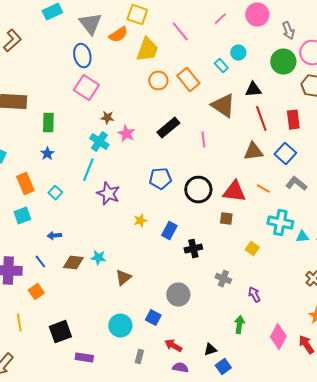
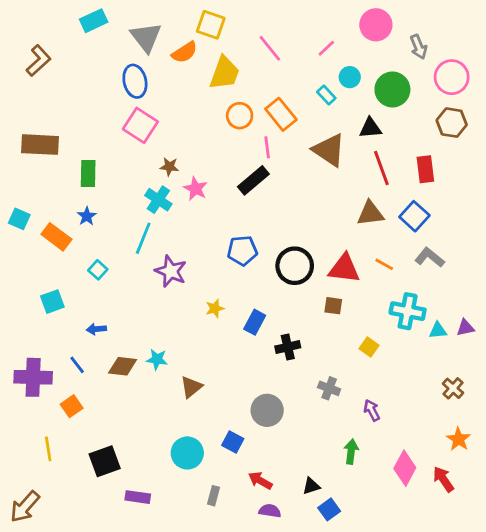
pink line: (220, 19) -> (326, 48), moved
green circle: (283, 62) -> (392, 89), moved
pink line: (203, 140) -> (267, 147), moved
orange rectangle: (25, 184) -> (56, 237), moved, turned -30

